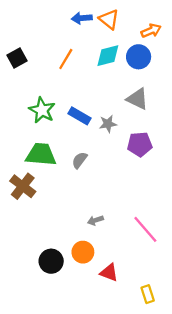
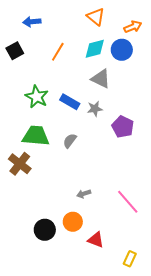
blue arrow: (82, 18) -> (32, 22), moved
gray triangle: (137, 99) -> (101, 79), moved
purple pentagon: (140, 144) -> (123, 127), turned 30
yellow rectangle: (148, 294) -> (130, 259), turned 42

